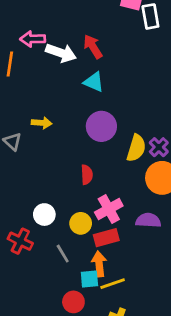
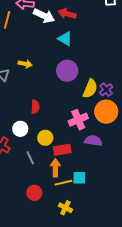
red arrow: (93, 47) -> (67, 14), turned -48
red semicircle: (87, 175) -> (35, 107), moved
pink cross: (109, 209) -> (78, 120), moved
cyan square: (89, 279) -> (79, 178), moved

